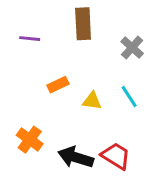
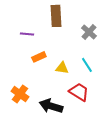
purple line: (30, 39) -> (27, 34), moved
red trapezoid: (116, 156) -> (79, 92), moved

